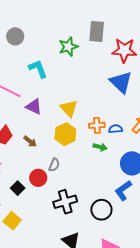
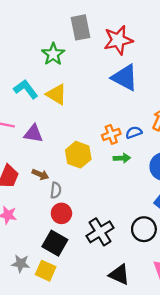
yellow triangle: (69, 108) -> (56, 94), moved
gray semicircle: (54, 165) -> (56, 190), moved
black square: (18, 188) -> (55, 243), moved, size x1.5

